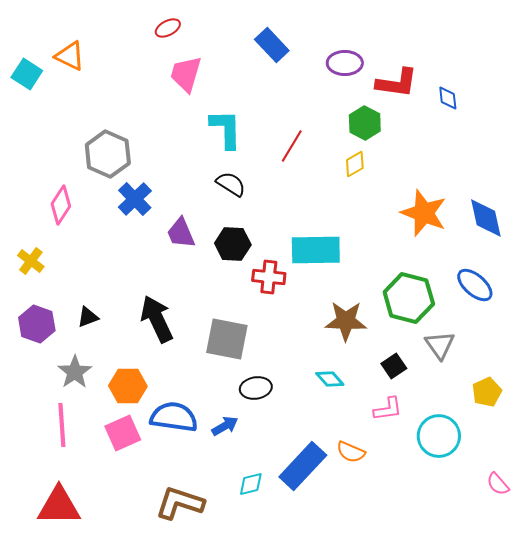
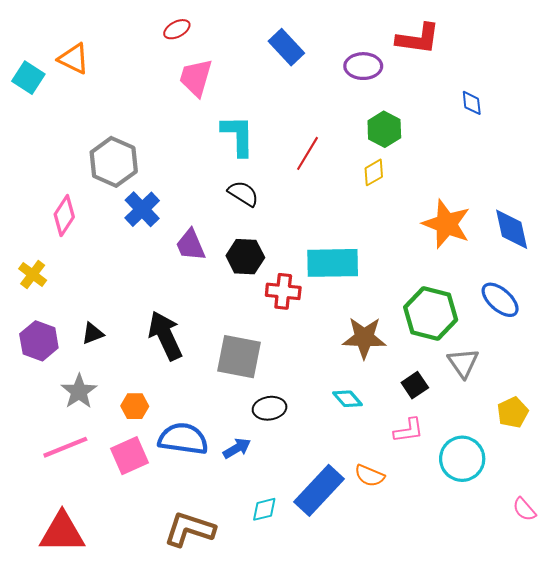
red L-shape: (397, 83) -> (418, 39), moved
orange hexagon: (128, 386) -> (135, 406), size x0.7
pink line: (62, 425) -> (65, 447), turned 72

